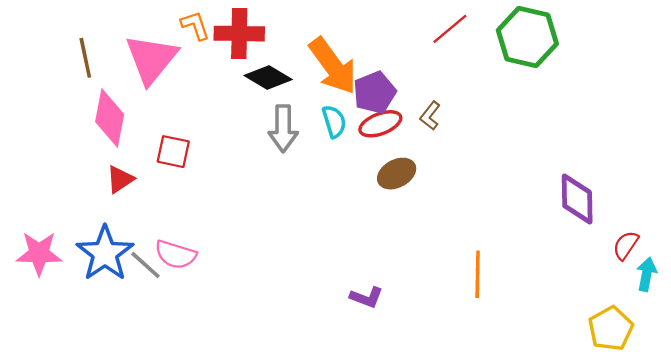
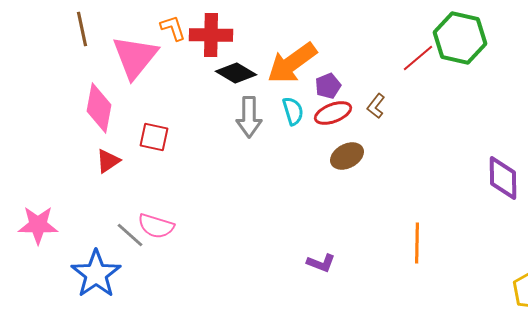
red line: (450, 29) -> (418, 58), moved
brown line: (85, 58) -> (82, 29), moved
orange arrow: (333, 66) -> (292, 63), turned 90
purple pentagon: (375, 93) -> (328, 86), size x0.7
blue star: (105, 253) -> (96, 274), moved

